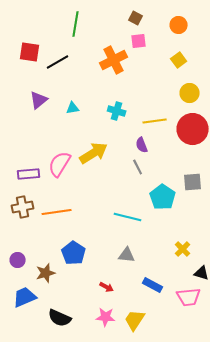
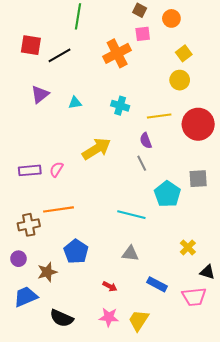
orange circle: (179, 25) -> (171, 18), moved
yellow circle: (190, 93) -> (180, 80), moved
pink semicircle: (60, 164) -> (56, 169), moved, size x0.6
brown cross: (23, 207) -> (29, 225), moved

